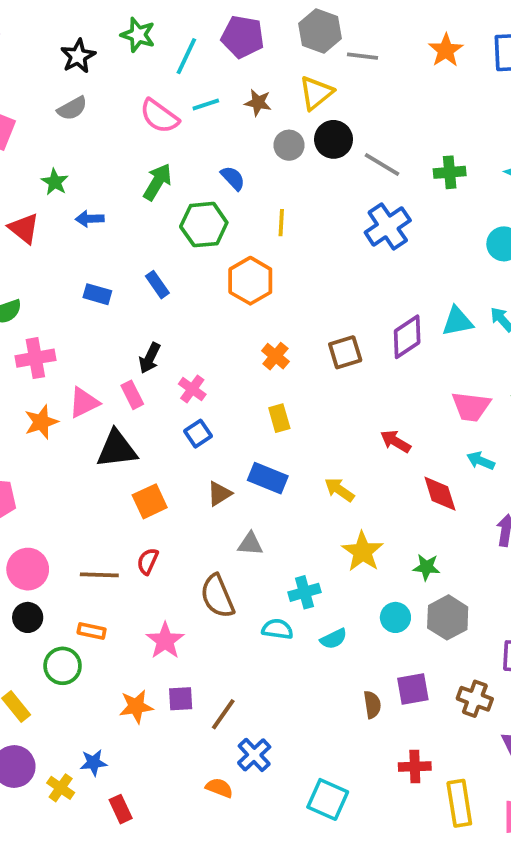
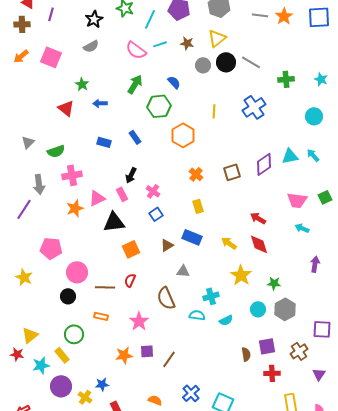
gray line: (363, 56) -> (260, 15), moved
gray line: (382, 165) -> (251, 62), moved
yellow line: (281, 223) -> (214, 111), moved
red diamond: (440, 494) -> (259, 244), moved
pink circle: (28, 569) -> (77, 272), moved
black circle: (28, 617) -> (68, 296), moved
green circle: (63, 666) -> (74, 334), moved
brown cross: (475, 699) -> (299, 351), turned 36
blue cross: (254, 755) -> (191, 393), moved
red cross: (415, 767) -> (272, 373), moved
orange semicircle: (219, 788) -> (155, 400), moved

